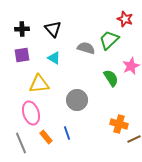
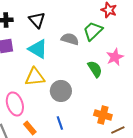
cyan triangle: (54, 58) -> (38, 49), size x1.5
yellow triangle: (39, 84) -> (35, 77), moved
blue line: (67, 133) -> (60, 123), moved

